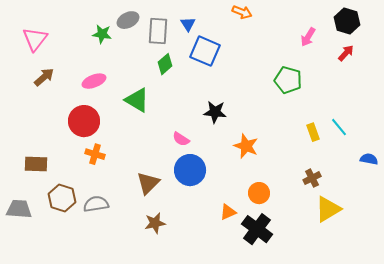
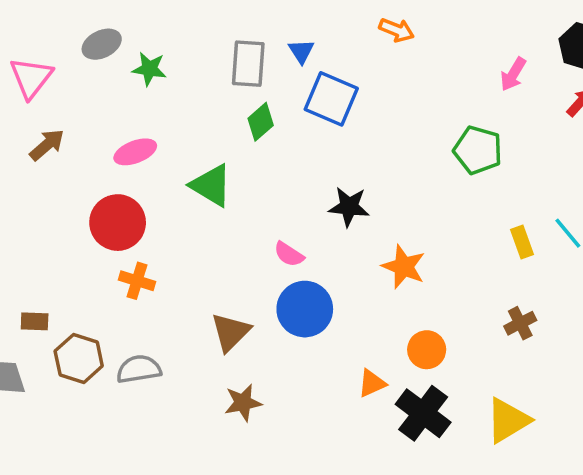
gray ellipse: (128, 20) -> (102, 44), moved
brown rectangle: (36, 164) -> (35, 321), moved, size x0.7
yellow triangle: (328, 209) -> (508, 420), moved

